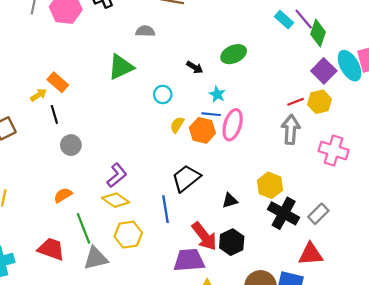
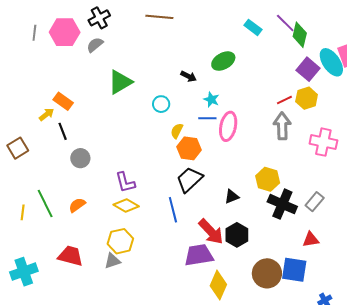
cyan rectangle: (284, 20) -> (253, 27), moved
gray semicircle: (145, 31) -> (95, 45), moved, turned -36
orange hexagon: (202, 130) -> (189, 148), moved
purple L-shape: (117, 175) -> (125, 182), turned 120
green line: (83, 228) -> (45, 203), moved
yellow hexagon: (128, 235) -> (120, 241), moved
red triangle: (311, 254) -> (311, 240), size x0.7
gray triangle: (96, 258) -> (112, 261), size x0.7

